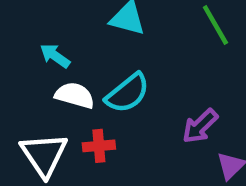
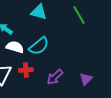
purple arrow: (200, 126) -> (55, 77), moved

